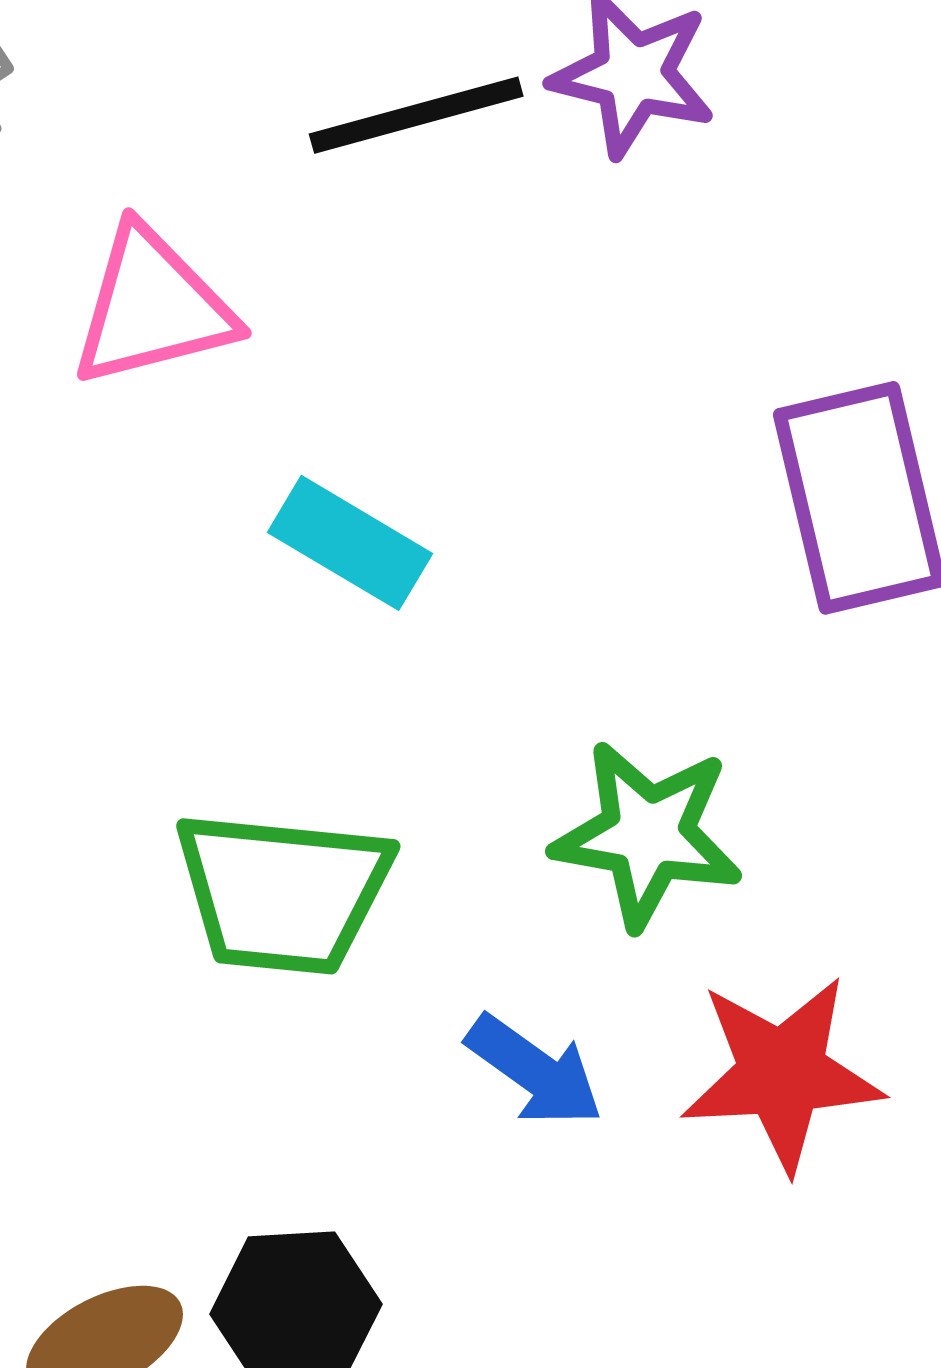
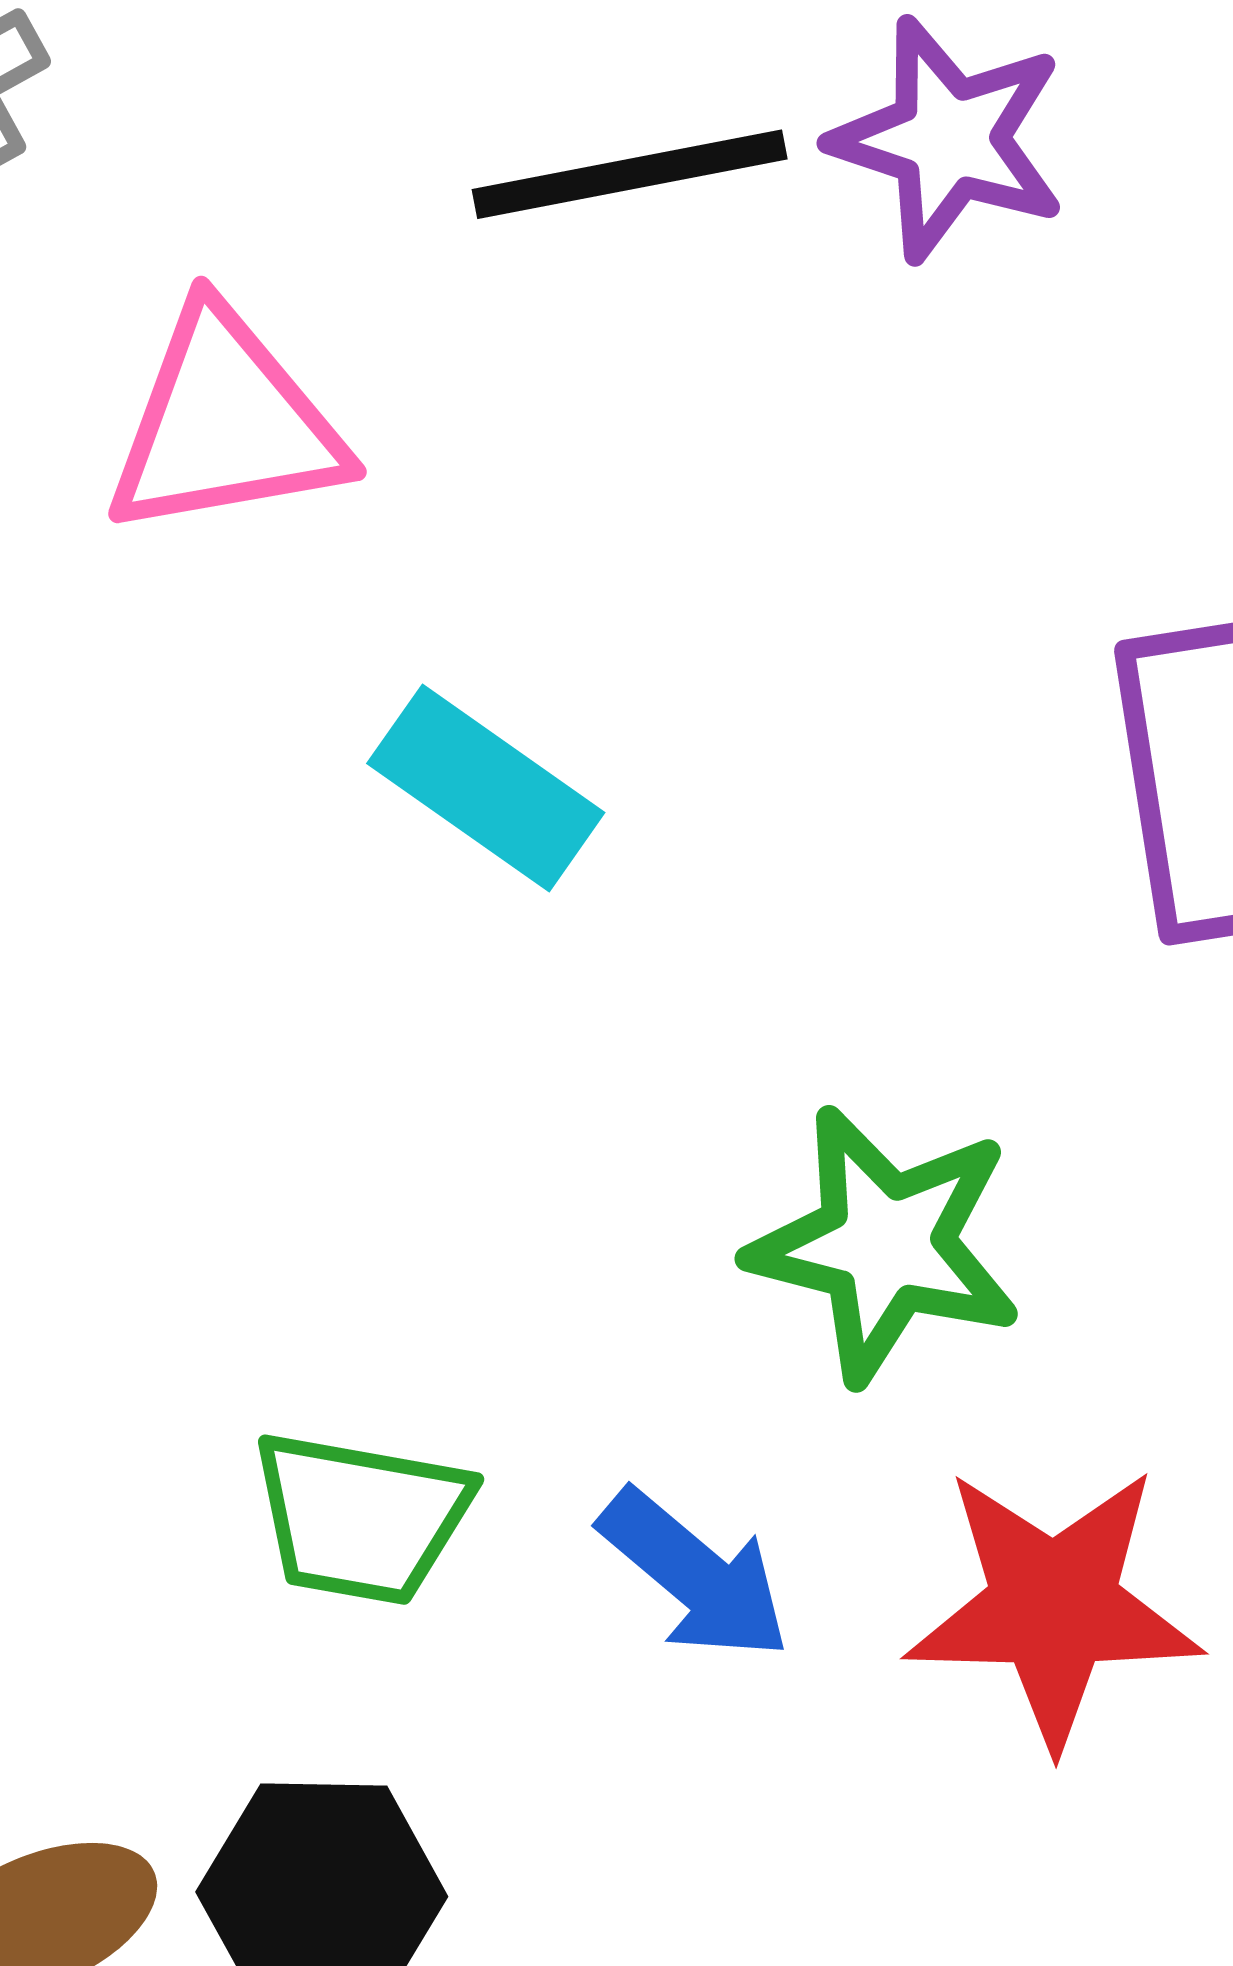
green trapezoid: (283, 892) -> (361, 1518), moved, size x0.7

